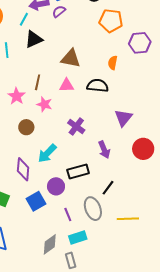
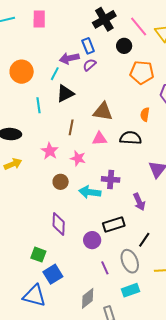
brown line: (38, 82) -> (71, 127), moved
purple cross: (76, 126) -> (111, 179), turned -30
cyan arrow: (47, 153) -> (90, 192), moved, turned 55
blue square: (36, 201) -> (53, 274), moved
cyan rectangle: (78, 237) -> (131, 290), moved

